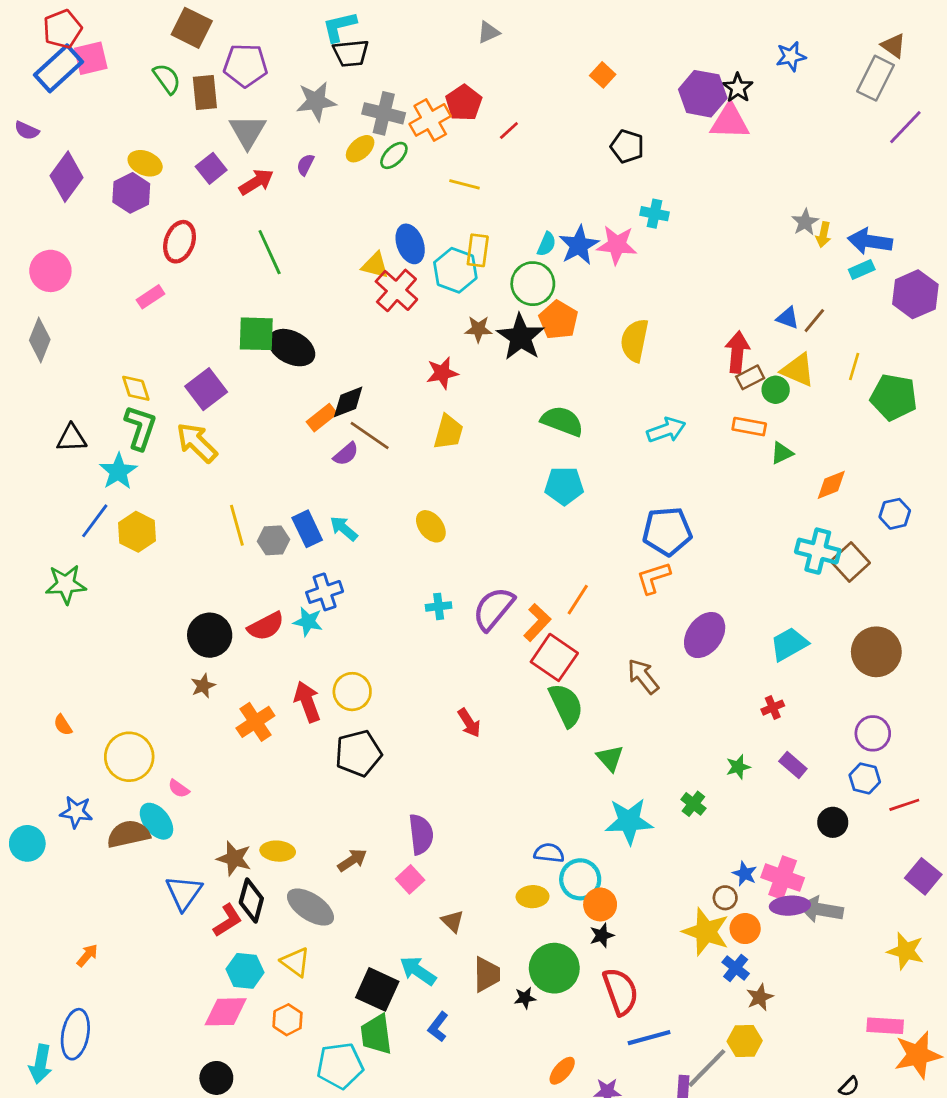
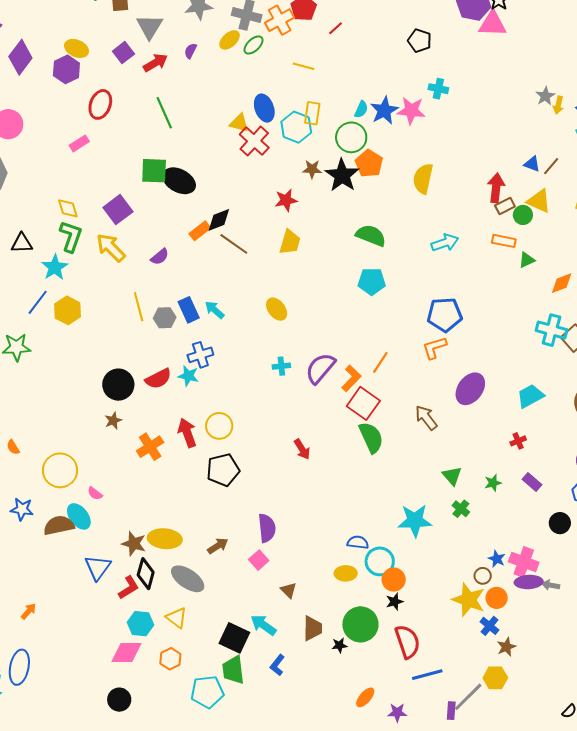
purple semicircle: (346, 454) -> (160, 257), moved
green triangle: (610, 758) -> (452, 476), moved
yellow ellipse: (278, 851) -> (165, 539), size x1.4
gray arrow: (821, 910) -> (551, 585), size x0.6

